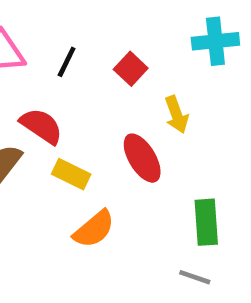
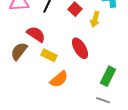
yellow arrow: (176, 115) -> (95, 19), moved, turned 35
green rectangle: (206, 222) -> (108, 76), turned 30

